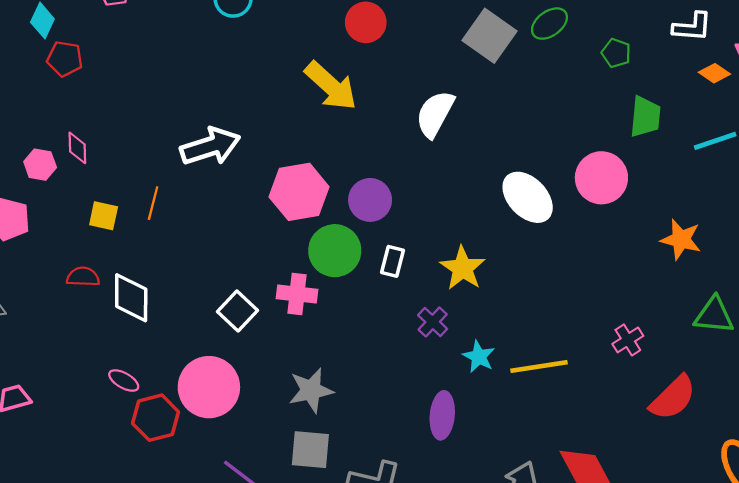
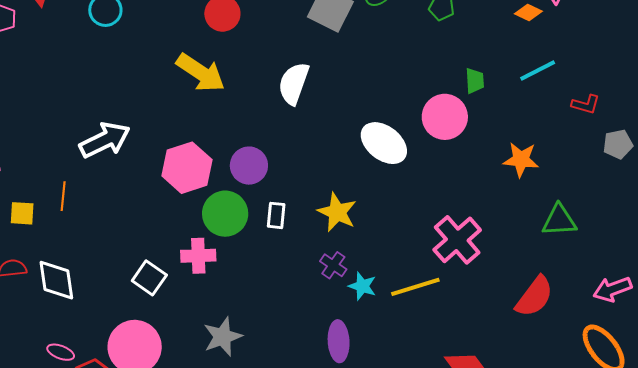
green trapezoid: (645, 117) -> (475, 81), moved, size x0.7
purple cross: (433, 322) -> (333, 265), moved
pink cross: (628, 340) -> (457, 240), moved, size x1.8

